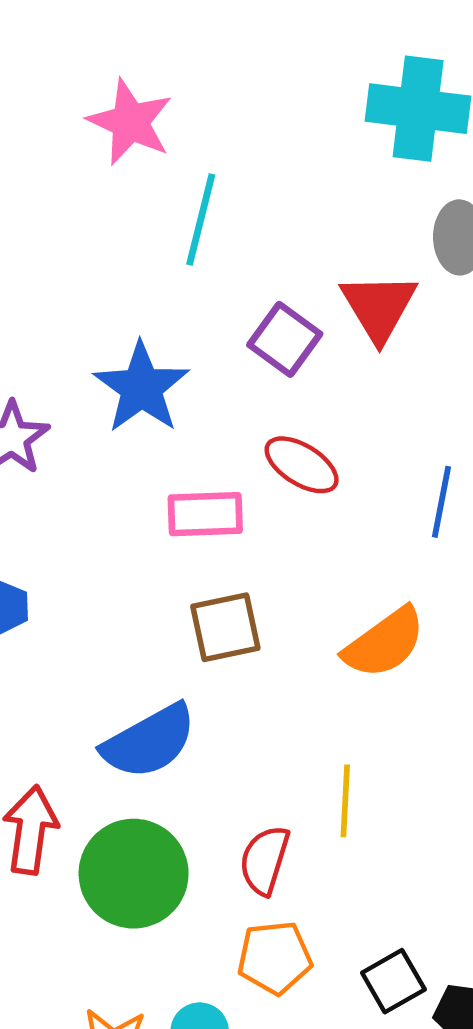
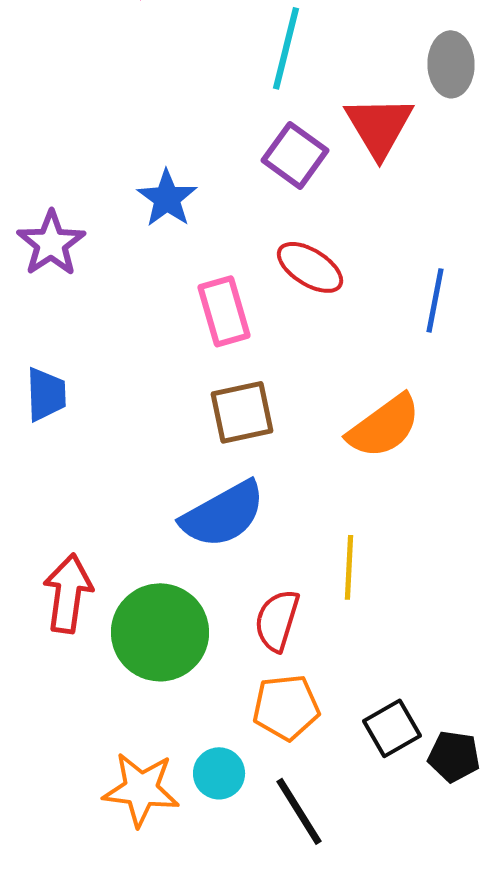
cyan line: (201, 220) -> (286, 48), moved
blue star: (141, 388) -> (167, 198), size x0.7
pink rectangle: (205, 514) -> (224, 311), turned 76
blue semicircle: (149, 741) -> (223, 514), moved

